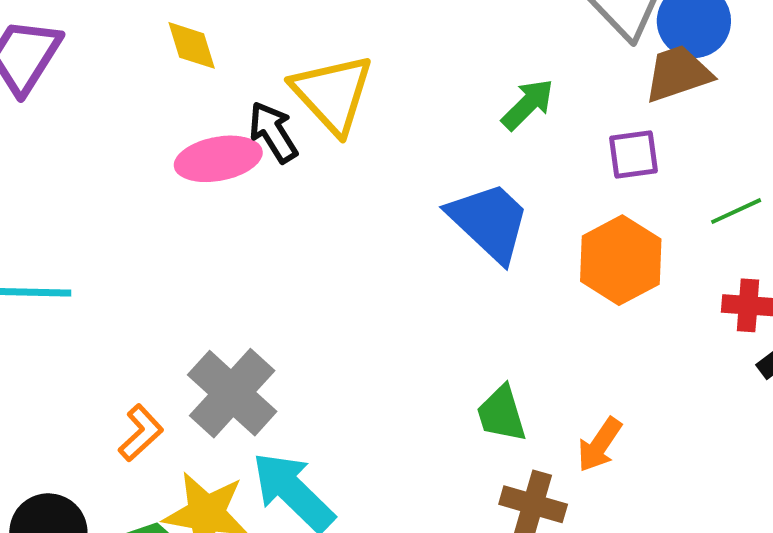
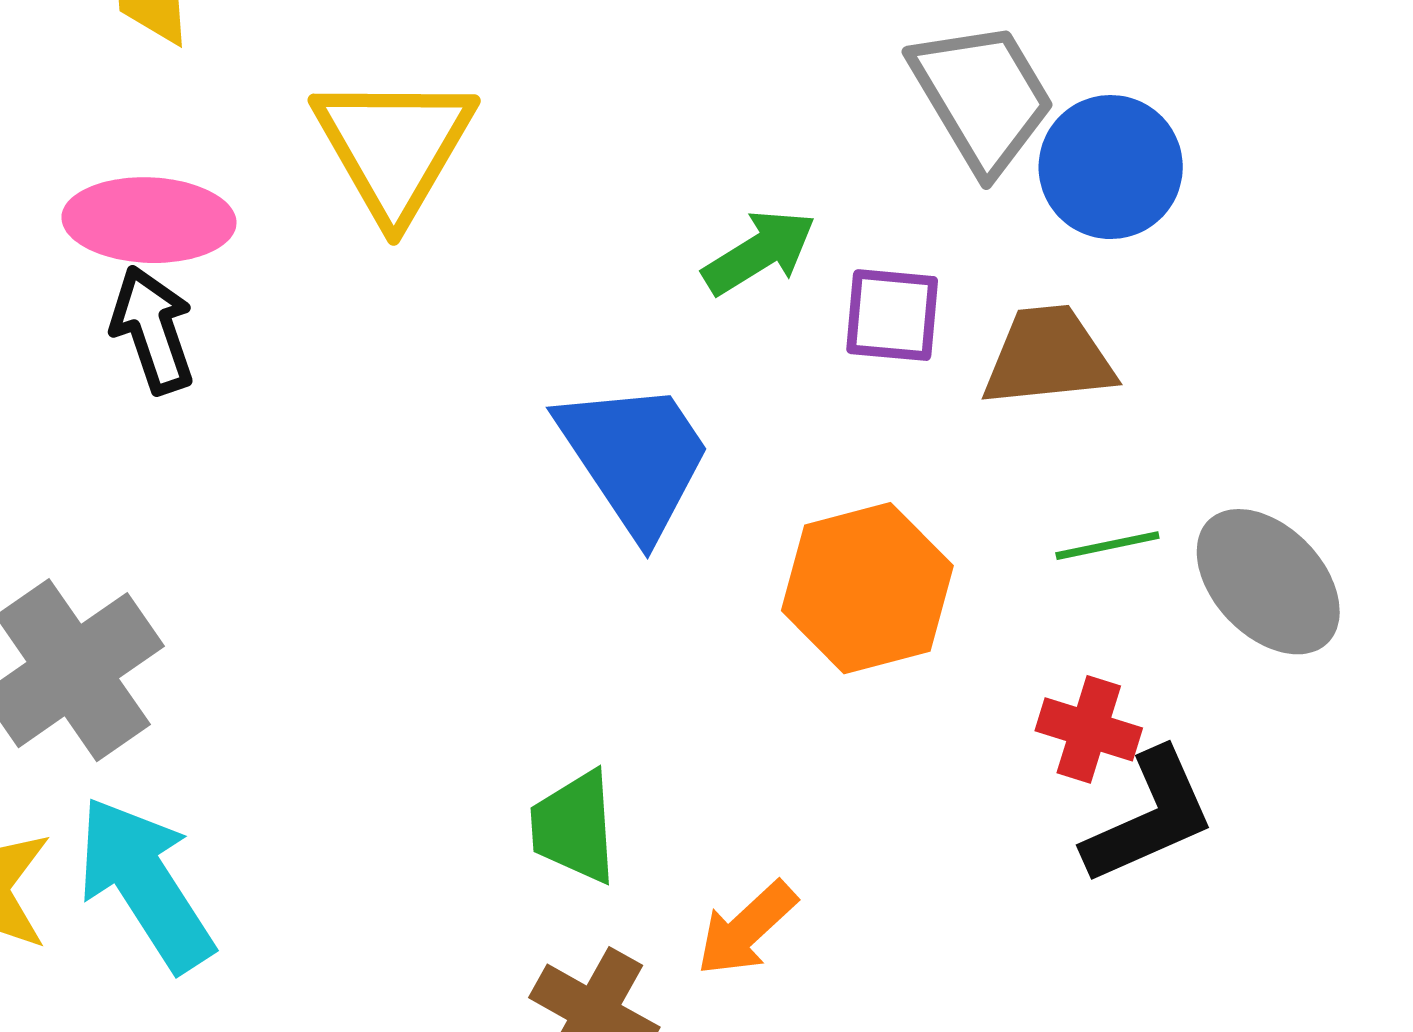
brown trapezoid: (678, 74) -> (1048, 357), moved
black arrow: (273, 132) -> (153, 330), moved
purple square: (633, 154) -> (892, 315), moved

